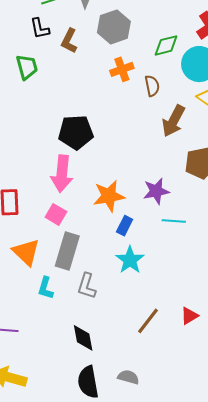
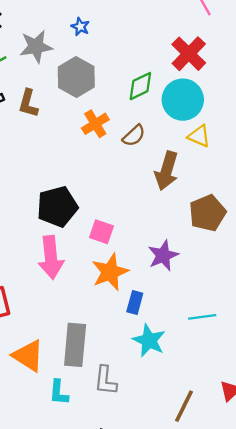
brown semicircle: (152, 86) -> (134, 136), turned 70
pink square: (56, 214) -> (101, 232), moved
cyan line: (174, 221) -> (202, 317), moved

